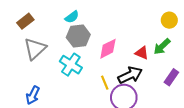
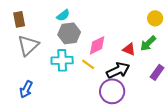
brown rectangle: (25, 21) -> (19, 19), turned -63
cyan cross: (71, 65) -> (62, 60), turned -35
yellow line: (105, 83) -> (88, 64), moved, turned -32

